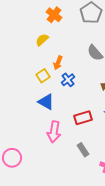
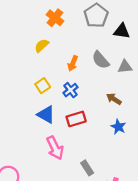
orange arrow: (58, 63) -> (73, 63), moved
red rectangle: (83, 118) -> (76, 119), moved
pink arrow: (54, 132) -> (55, 148), turned -35

